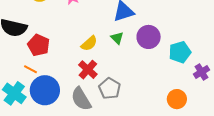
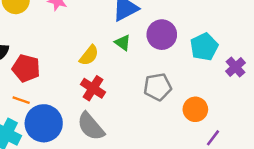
gray pentagon: (110, 88) -> (158, 87), moved, turned -30
orange circle: (177, 99) -> (195, 109), moved

